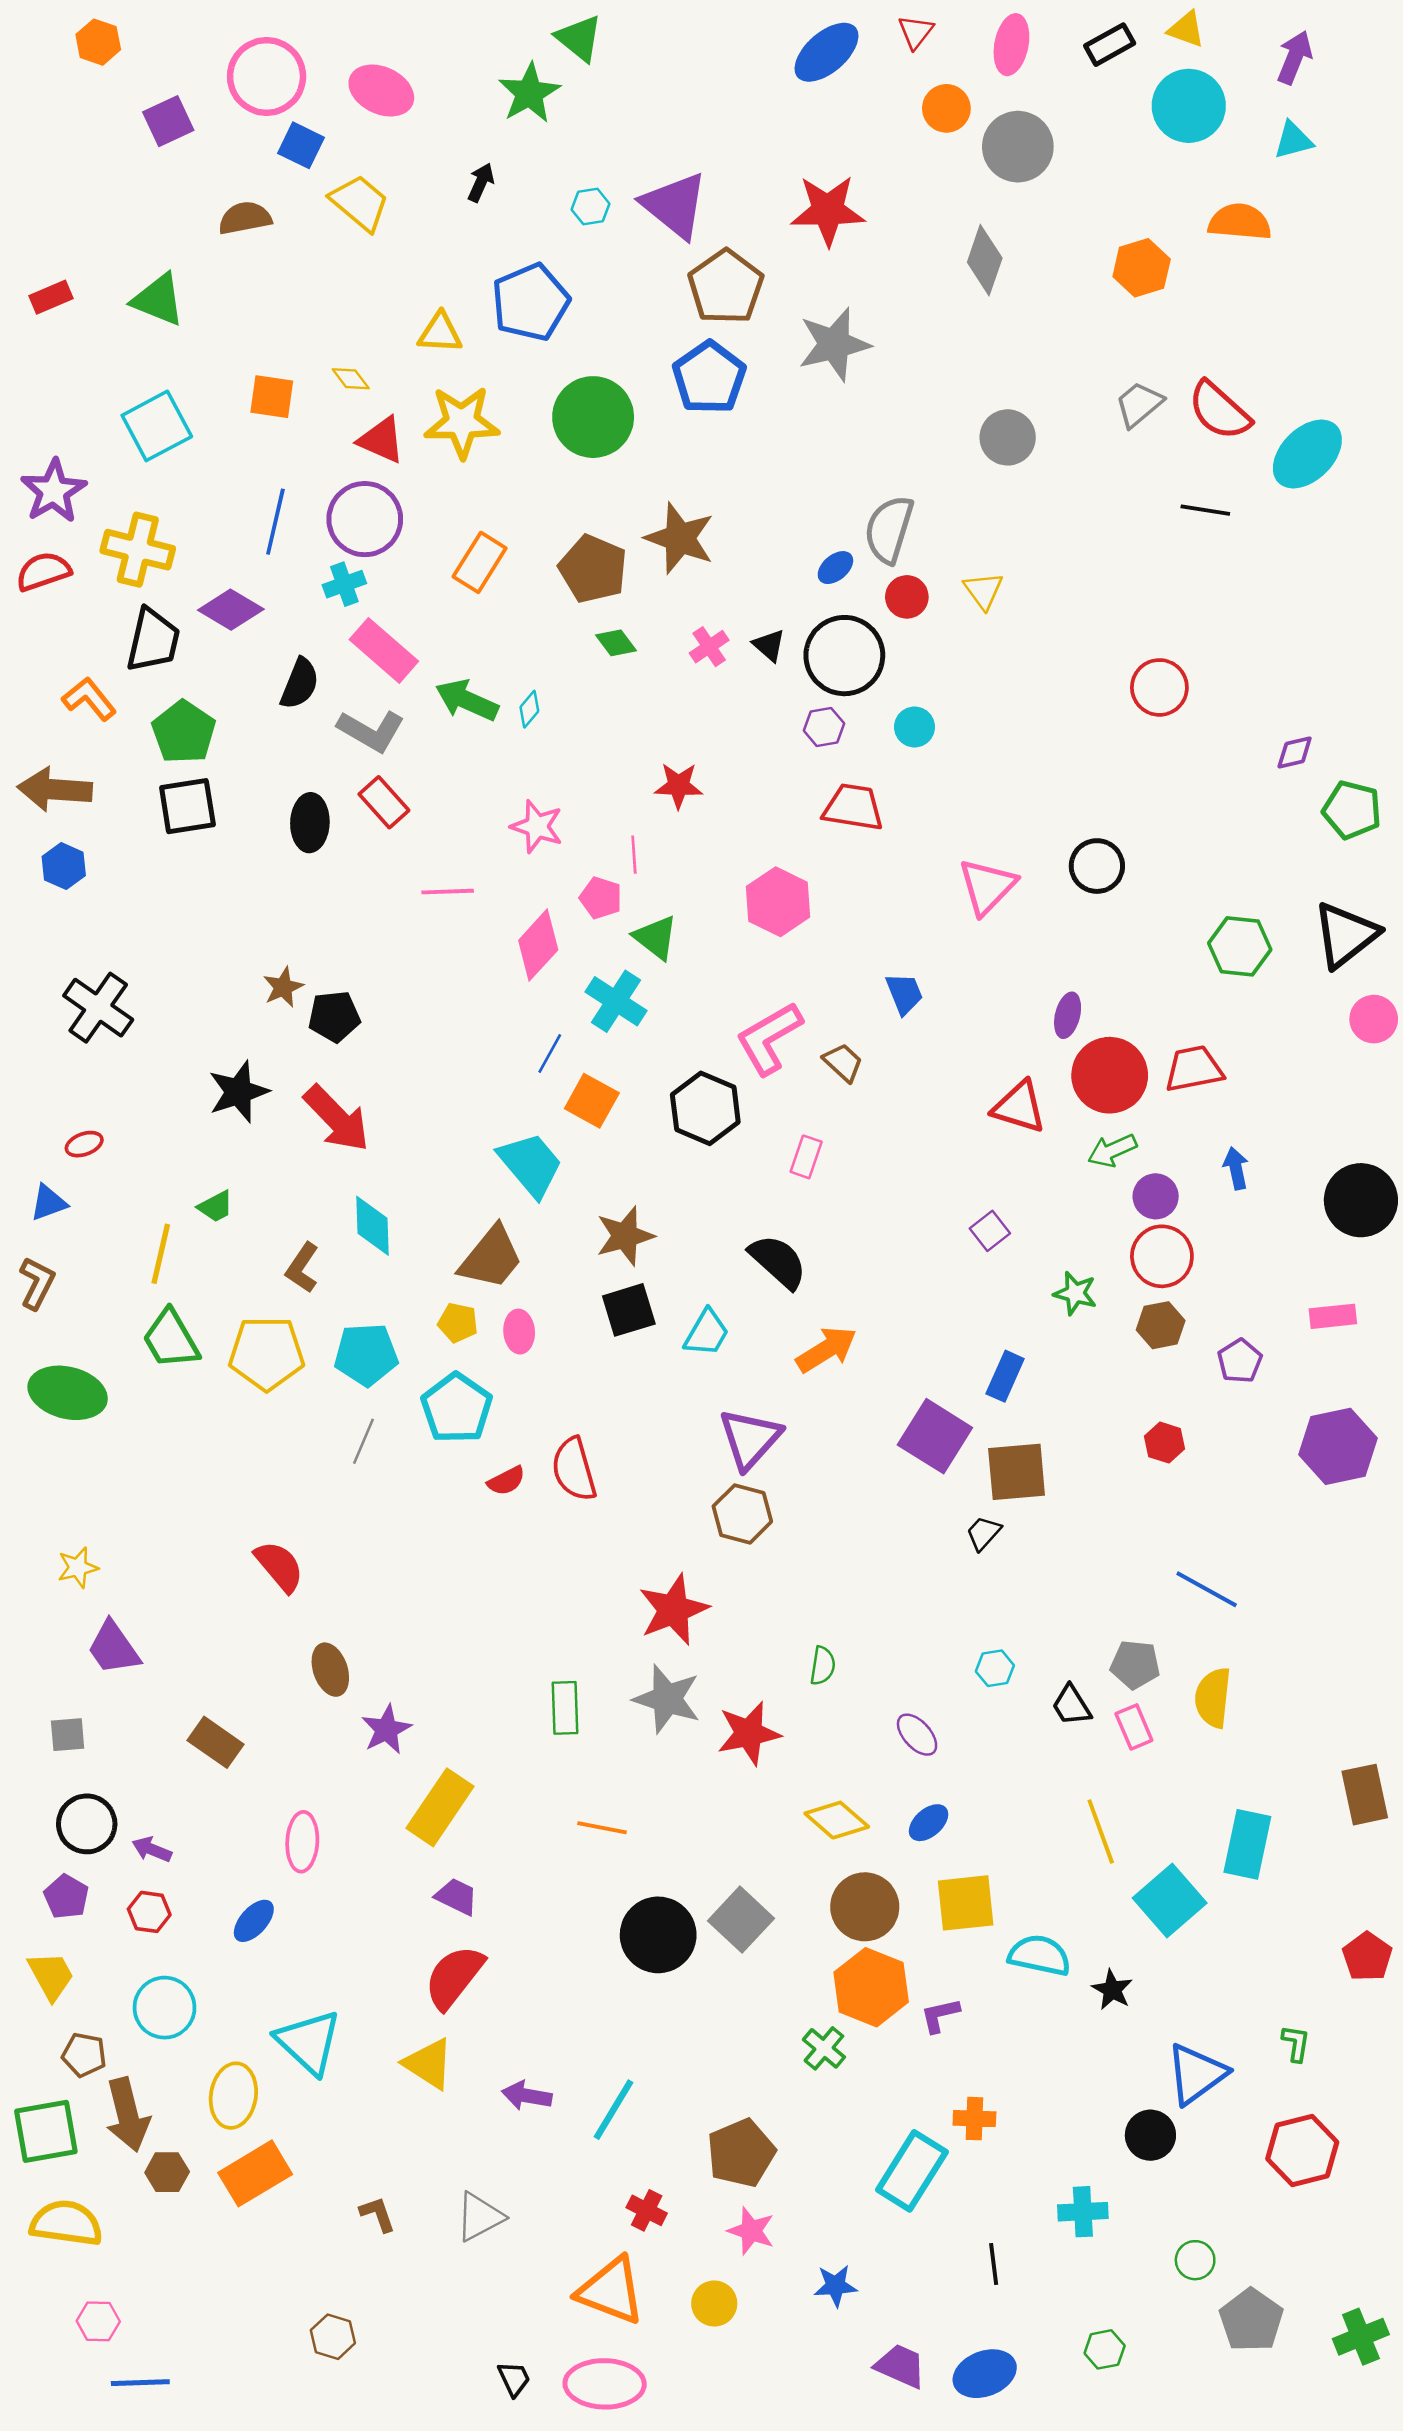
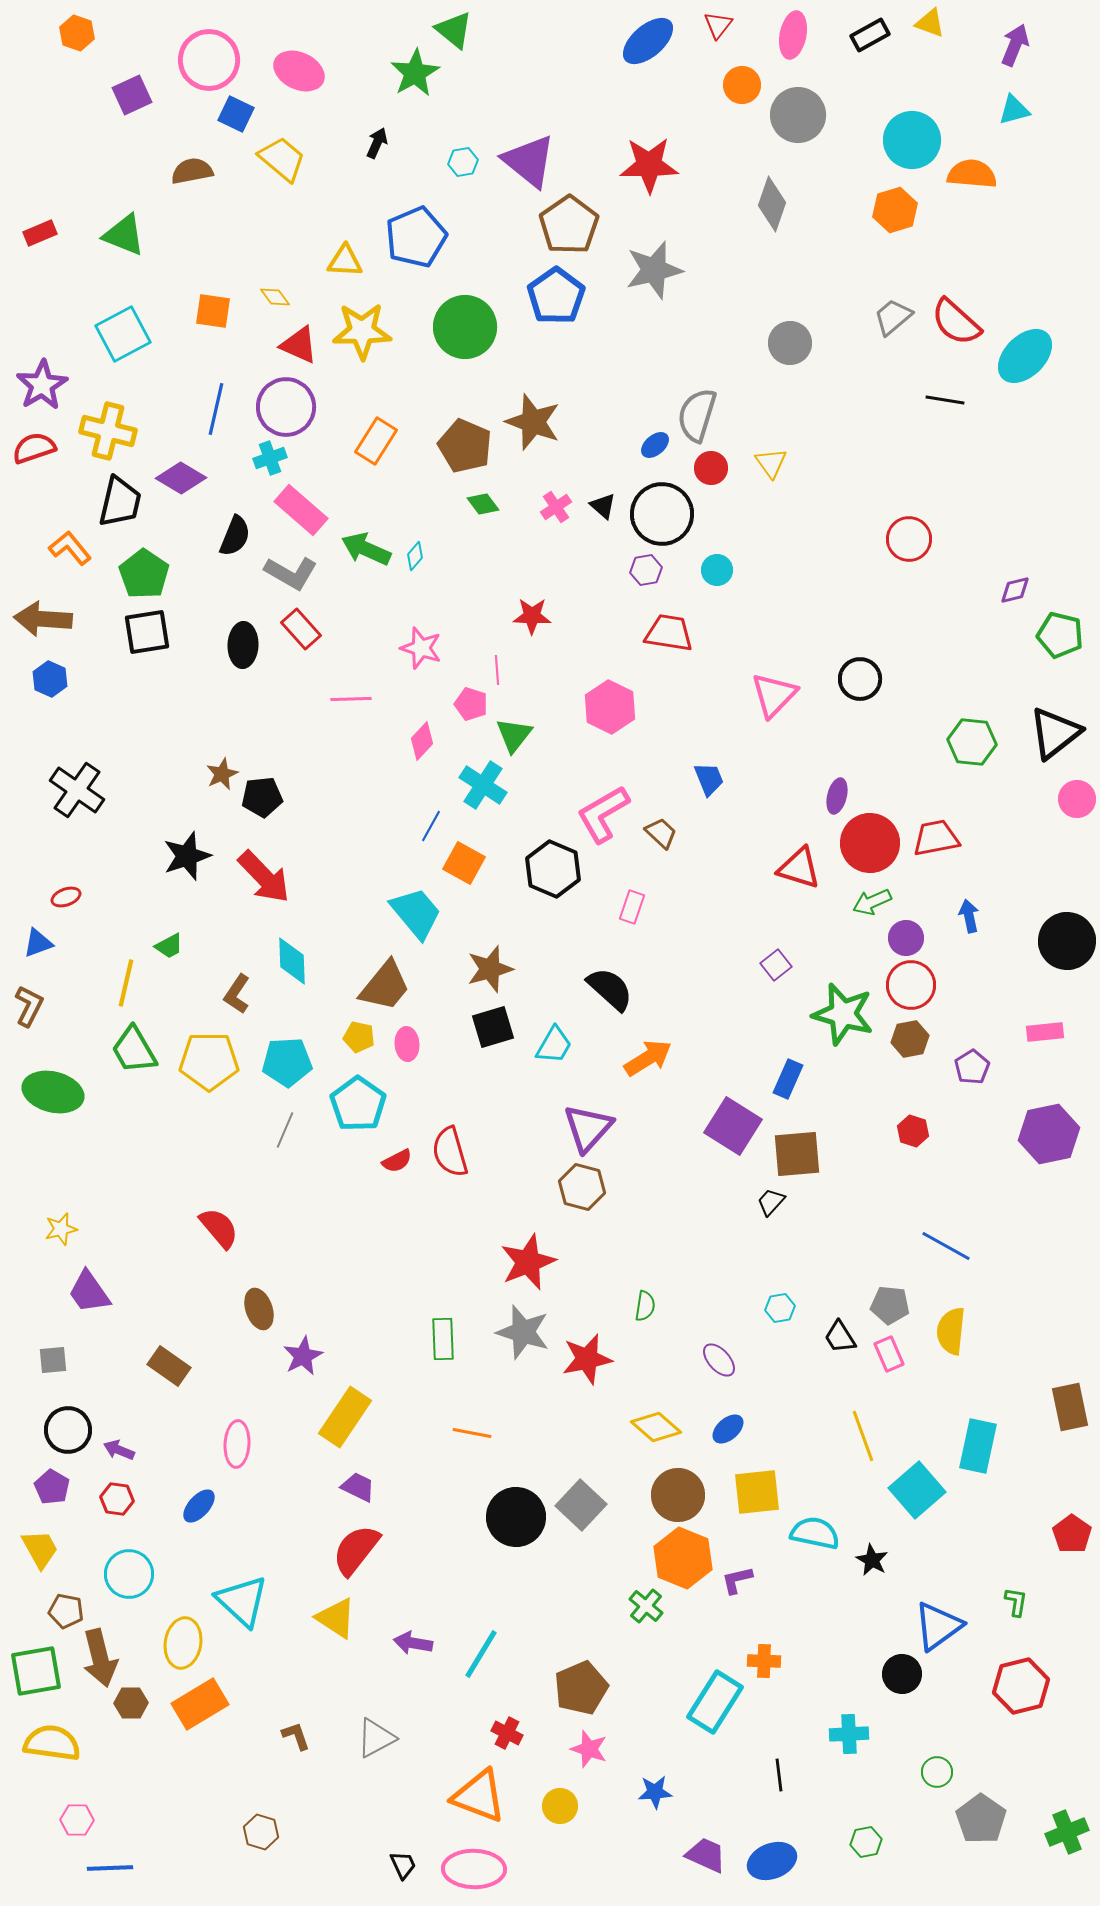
cyan circle: (1189, 106) -> (912, 140), moved
green triangle: (656, 937) -> (514, 735), turned 30
pink diamond: (538, 945) -> (422, 741), size x0.7
green star: (1075, 1293) -> (843, 1014), size x1.8

